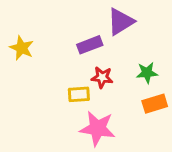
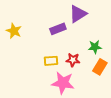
red star: (102, 77) -> (73, 60), moved
orange rectangle: (155, 104) -> (100, 67), turned -42

